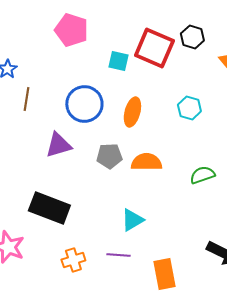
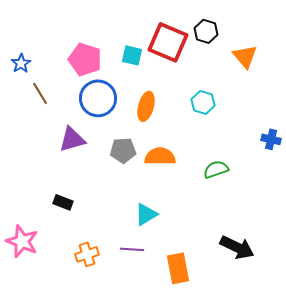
pink pentagon: (71, 30) -> (85, 59), moved
brown line: (26, 99) -> (40, 93), turned -40
black rectangle: (49, 208) -> (63, 202), size x0.5

